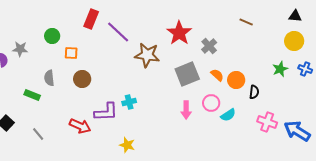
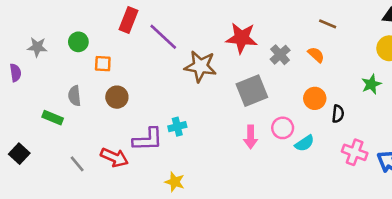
red star: (179, 33) -> (242, 38), turned -30
gray star: (20, 49) -> (37, 47), moved
orange semicircle: (217, 75) -> (316, 55), moved
gray line: (38, 134) -> (77, 164), moved

